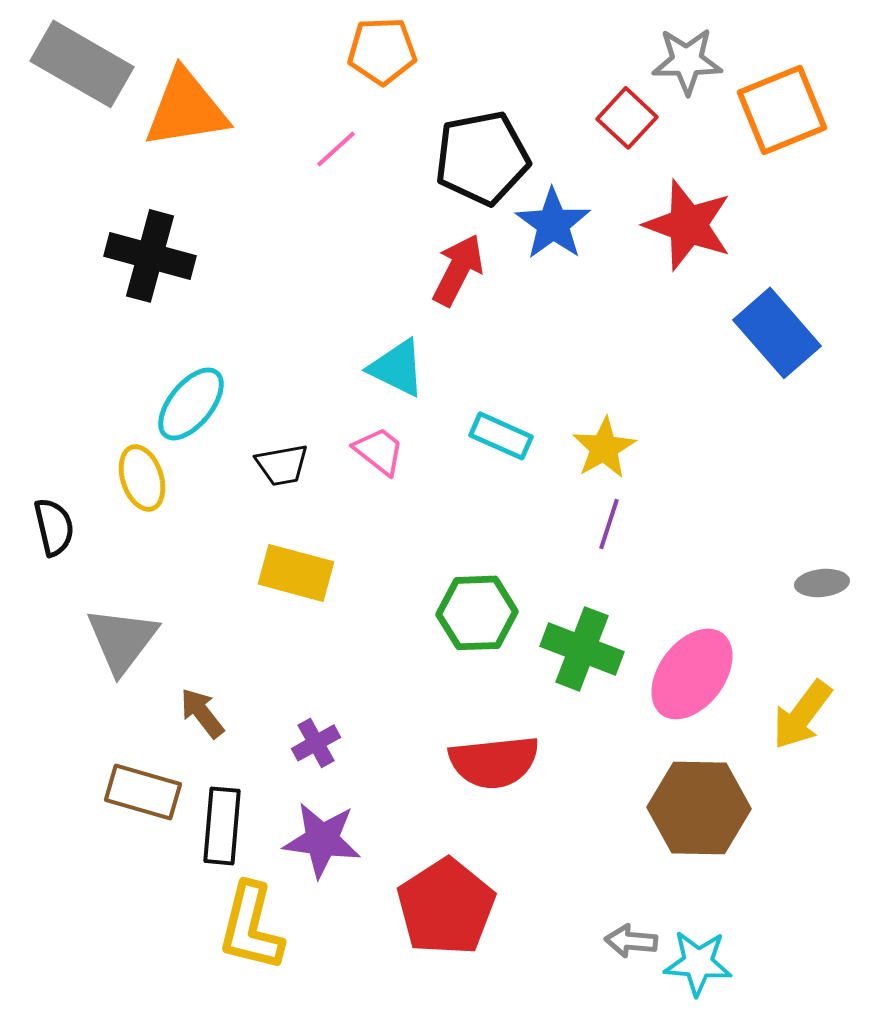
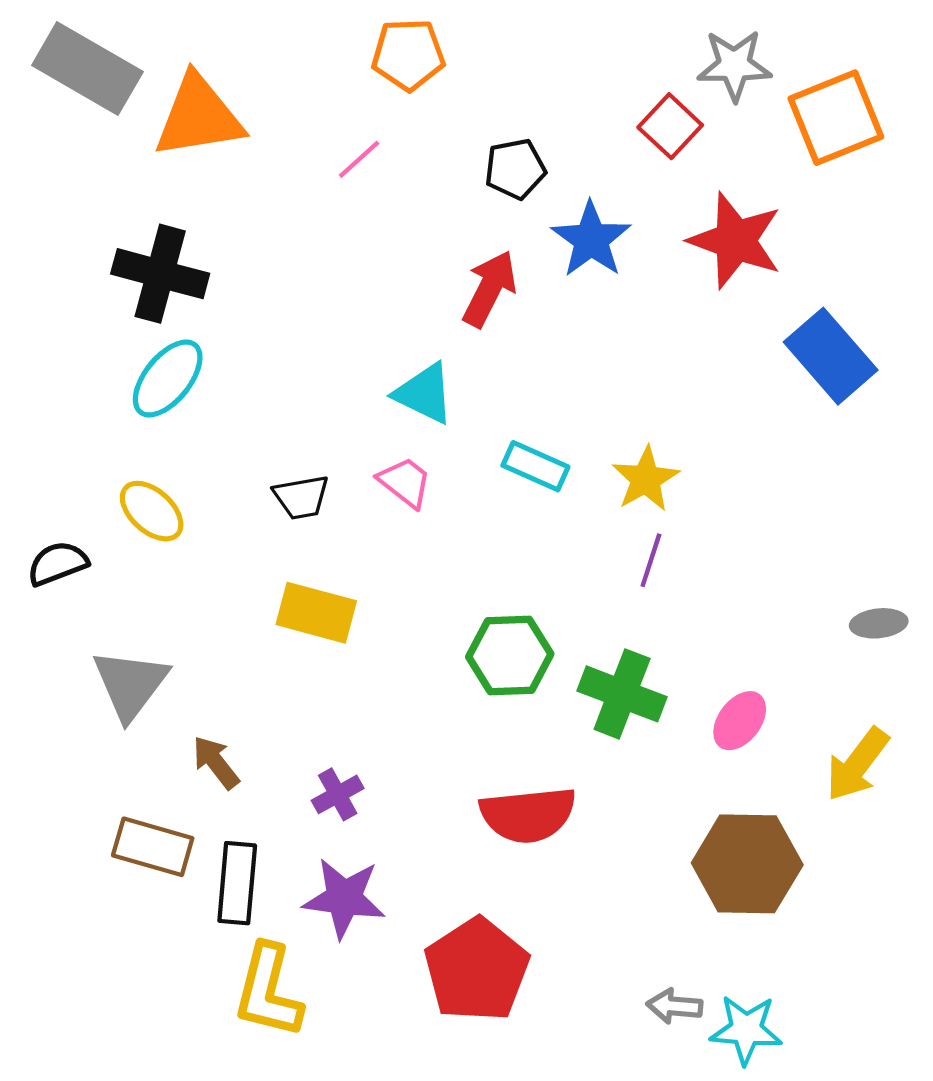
black pentagon: (482, 158) -> (515, 169), size x0.6
cyan ellipse: (191, 404) -> (168, 378), moved
yellow ellipse: (142, 478) -> (152, 511), turned -30
black semicircle: (54, 527) -> (58, 563), turned -98
pink ellipse: (692, 674) -> (740, 721), size x0.6

